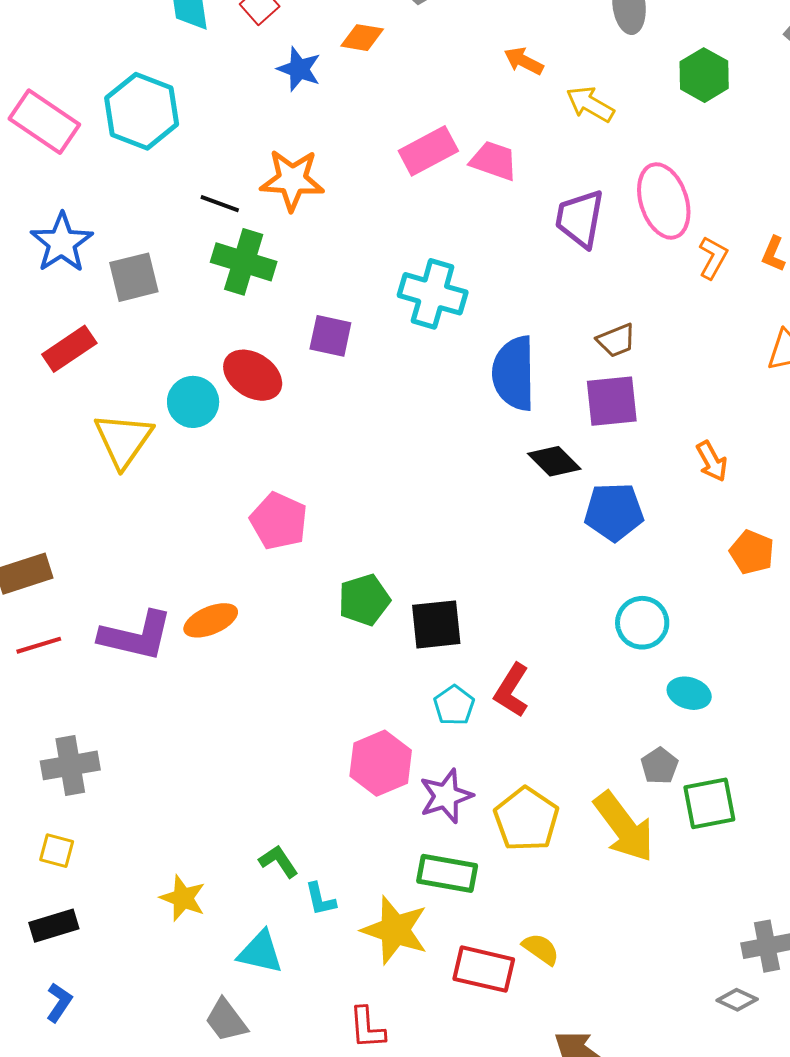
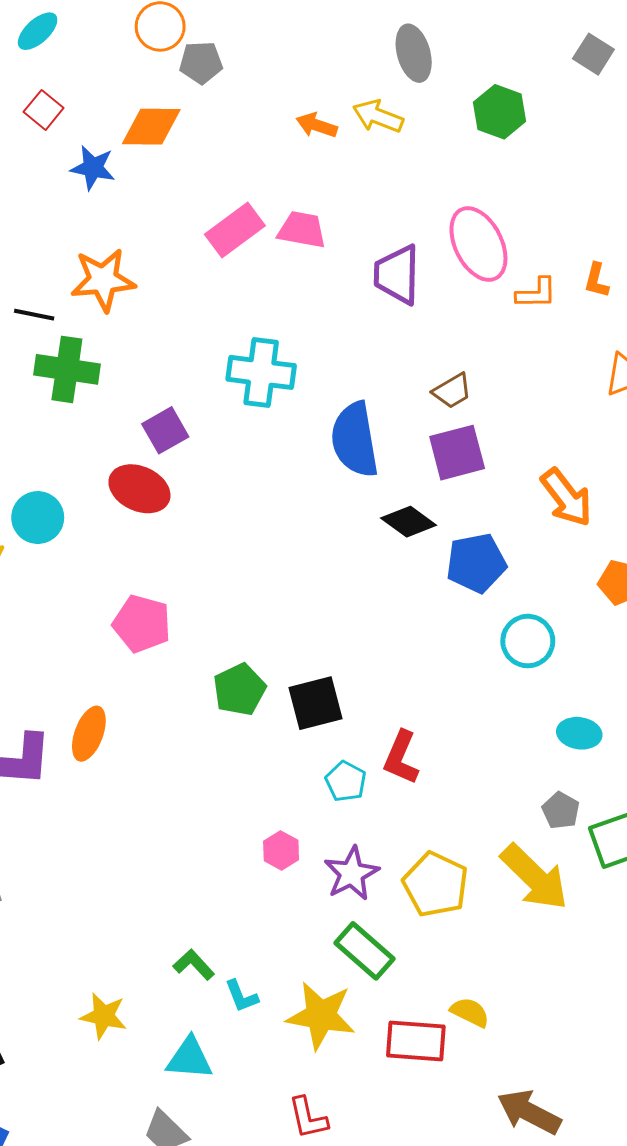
orange diamond: (362, 38) -> (151, 127), size x1.4
yellow arrow: (590, 104) -> (378, 116), moved
orange L-shape: (713, 258) -> (536, 293), turned 69
purple square: (330, 336) -> (165, 430), turned -33
red ellipse: (253, 375) -> (139, 489), moved
orange arrow: (712, 461) -> (566, 497), size x1.5
orange ellipse: (211, 620) -> (89, 734), turned -38
cyan circle: (642, 623) -> (528, 641), moved
pink hexagon: (381, 763) -> (281, 850), size x0.6
green rectangle: (447, 873) -> (365, 951), turned 40

